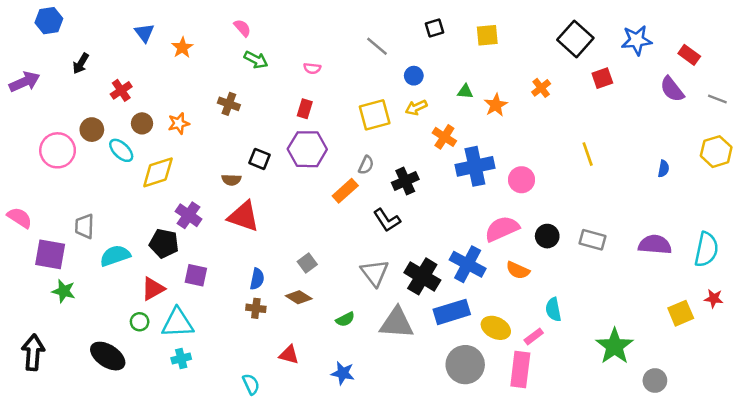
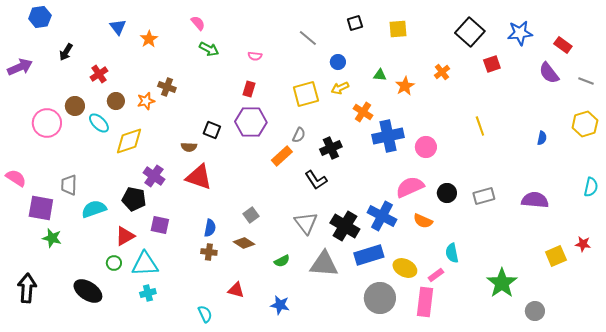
brown cross: (229, 104) -> (167, 87), moved
gray rectangle: (593, 240) -> (484, 196), turned -30
cyan semicircle: (706, 250) -> (591, 187), moved, size x0.7

